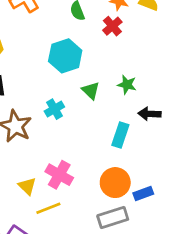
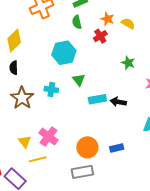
green star: (127, 85) -> (128, 63), moved
cyan cross: (54, 109) -> (51, 89), turned 32
cyan rectangle: (120, 135) -> (97, 99), moved, turned 54
blue rectangle: (143, 193) -> (117, 148), moved

